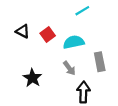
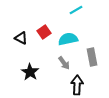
black triangle: (23, 31) -> (21, 38), moved

